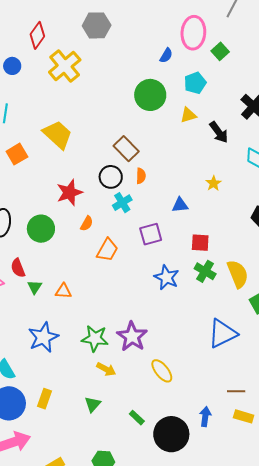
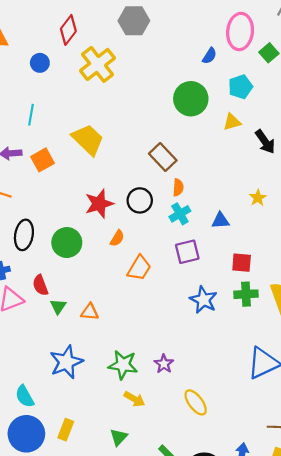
black circle: (111, 177) -> (140, 200), moved
cyan cross: (122, 203) -> (180, 214), moved
green cross: (205, 271) -> (246, 294), turned -35
purple star: (132, 336) -> (164, 364), size x0.6

